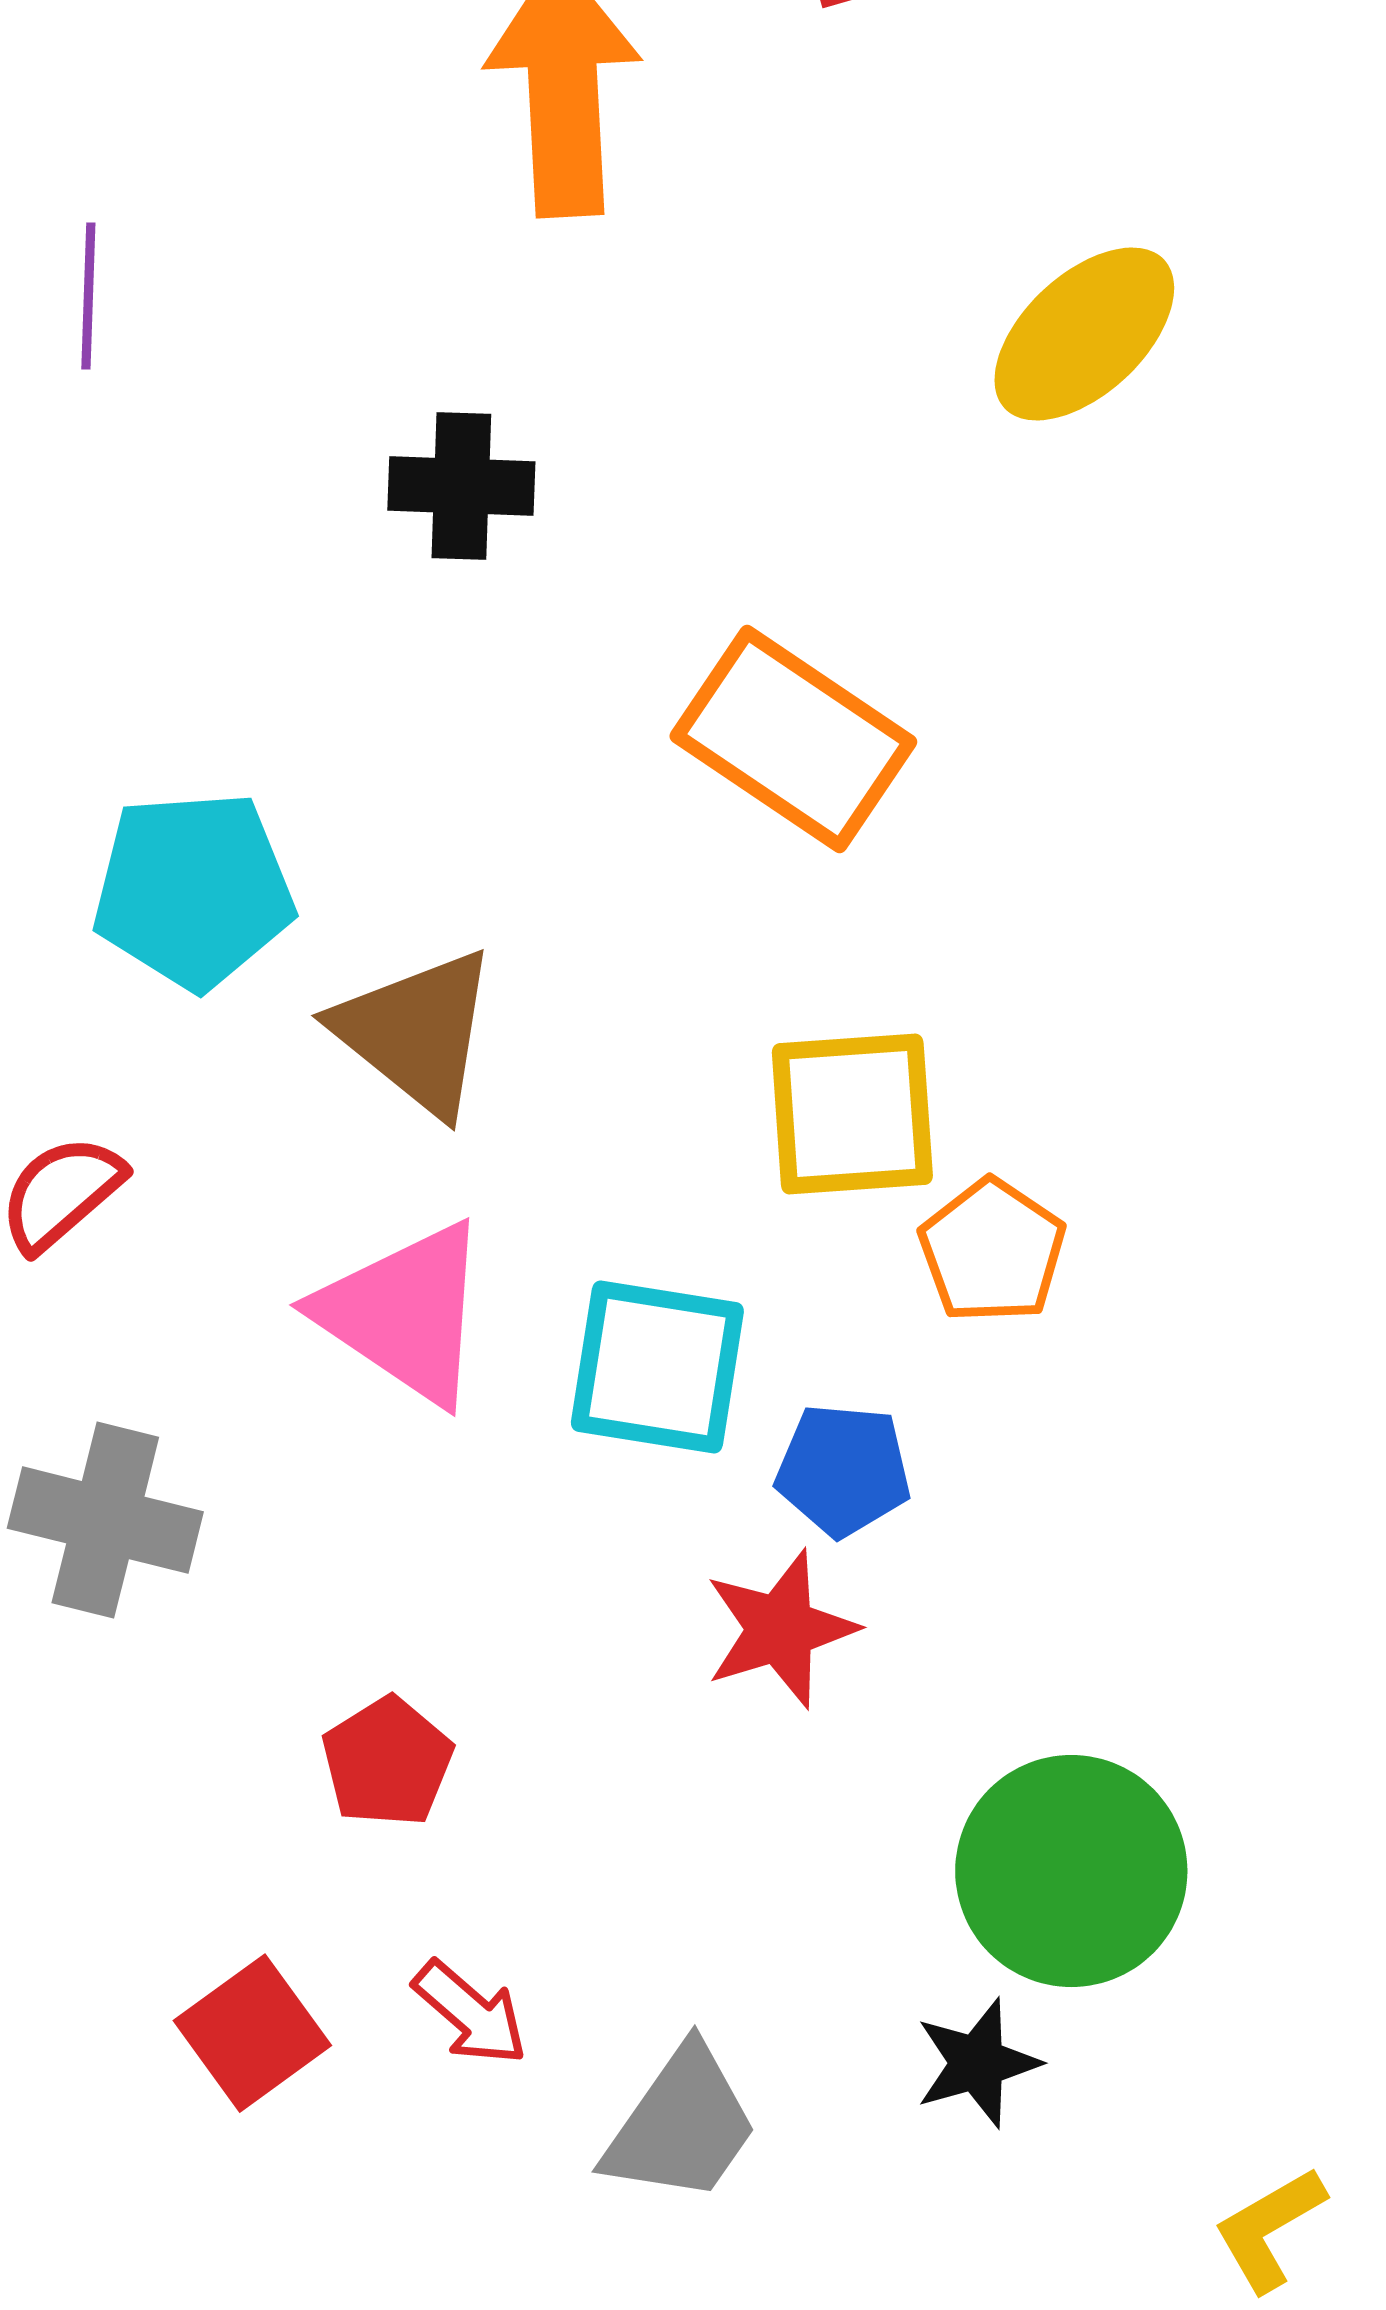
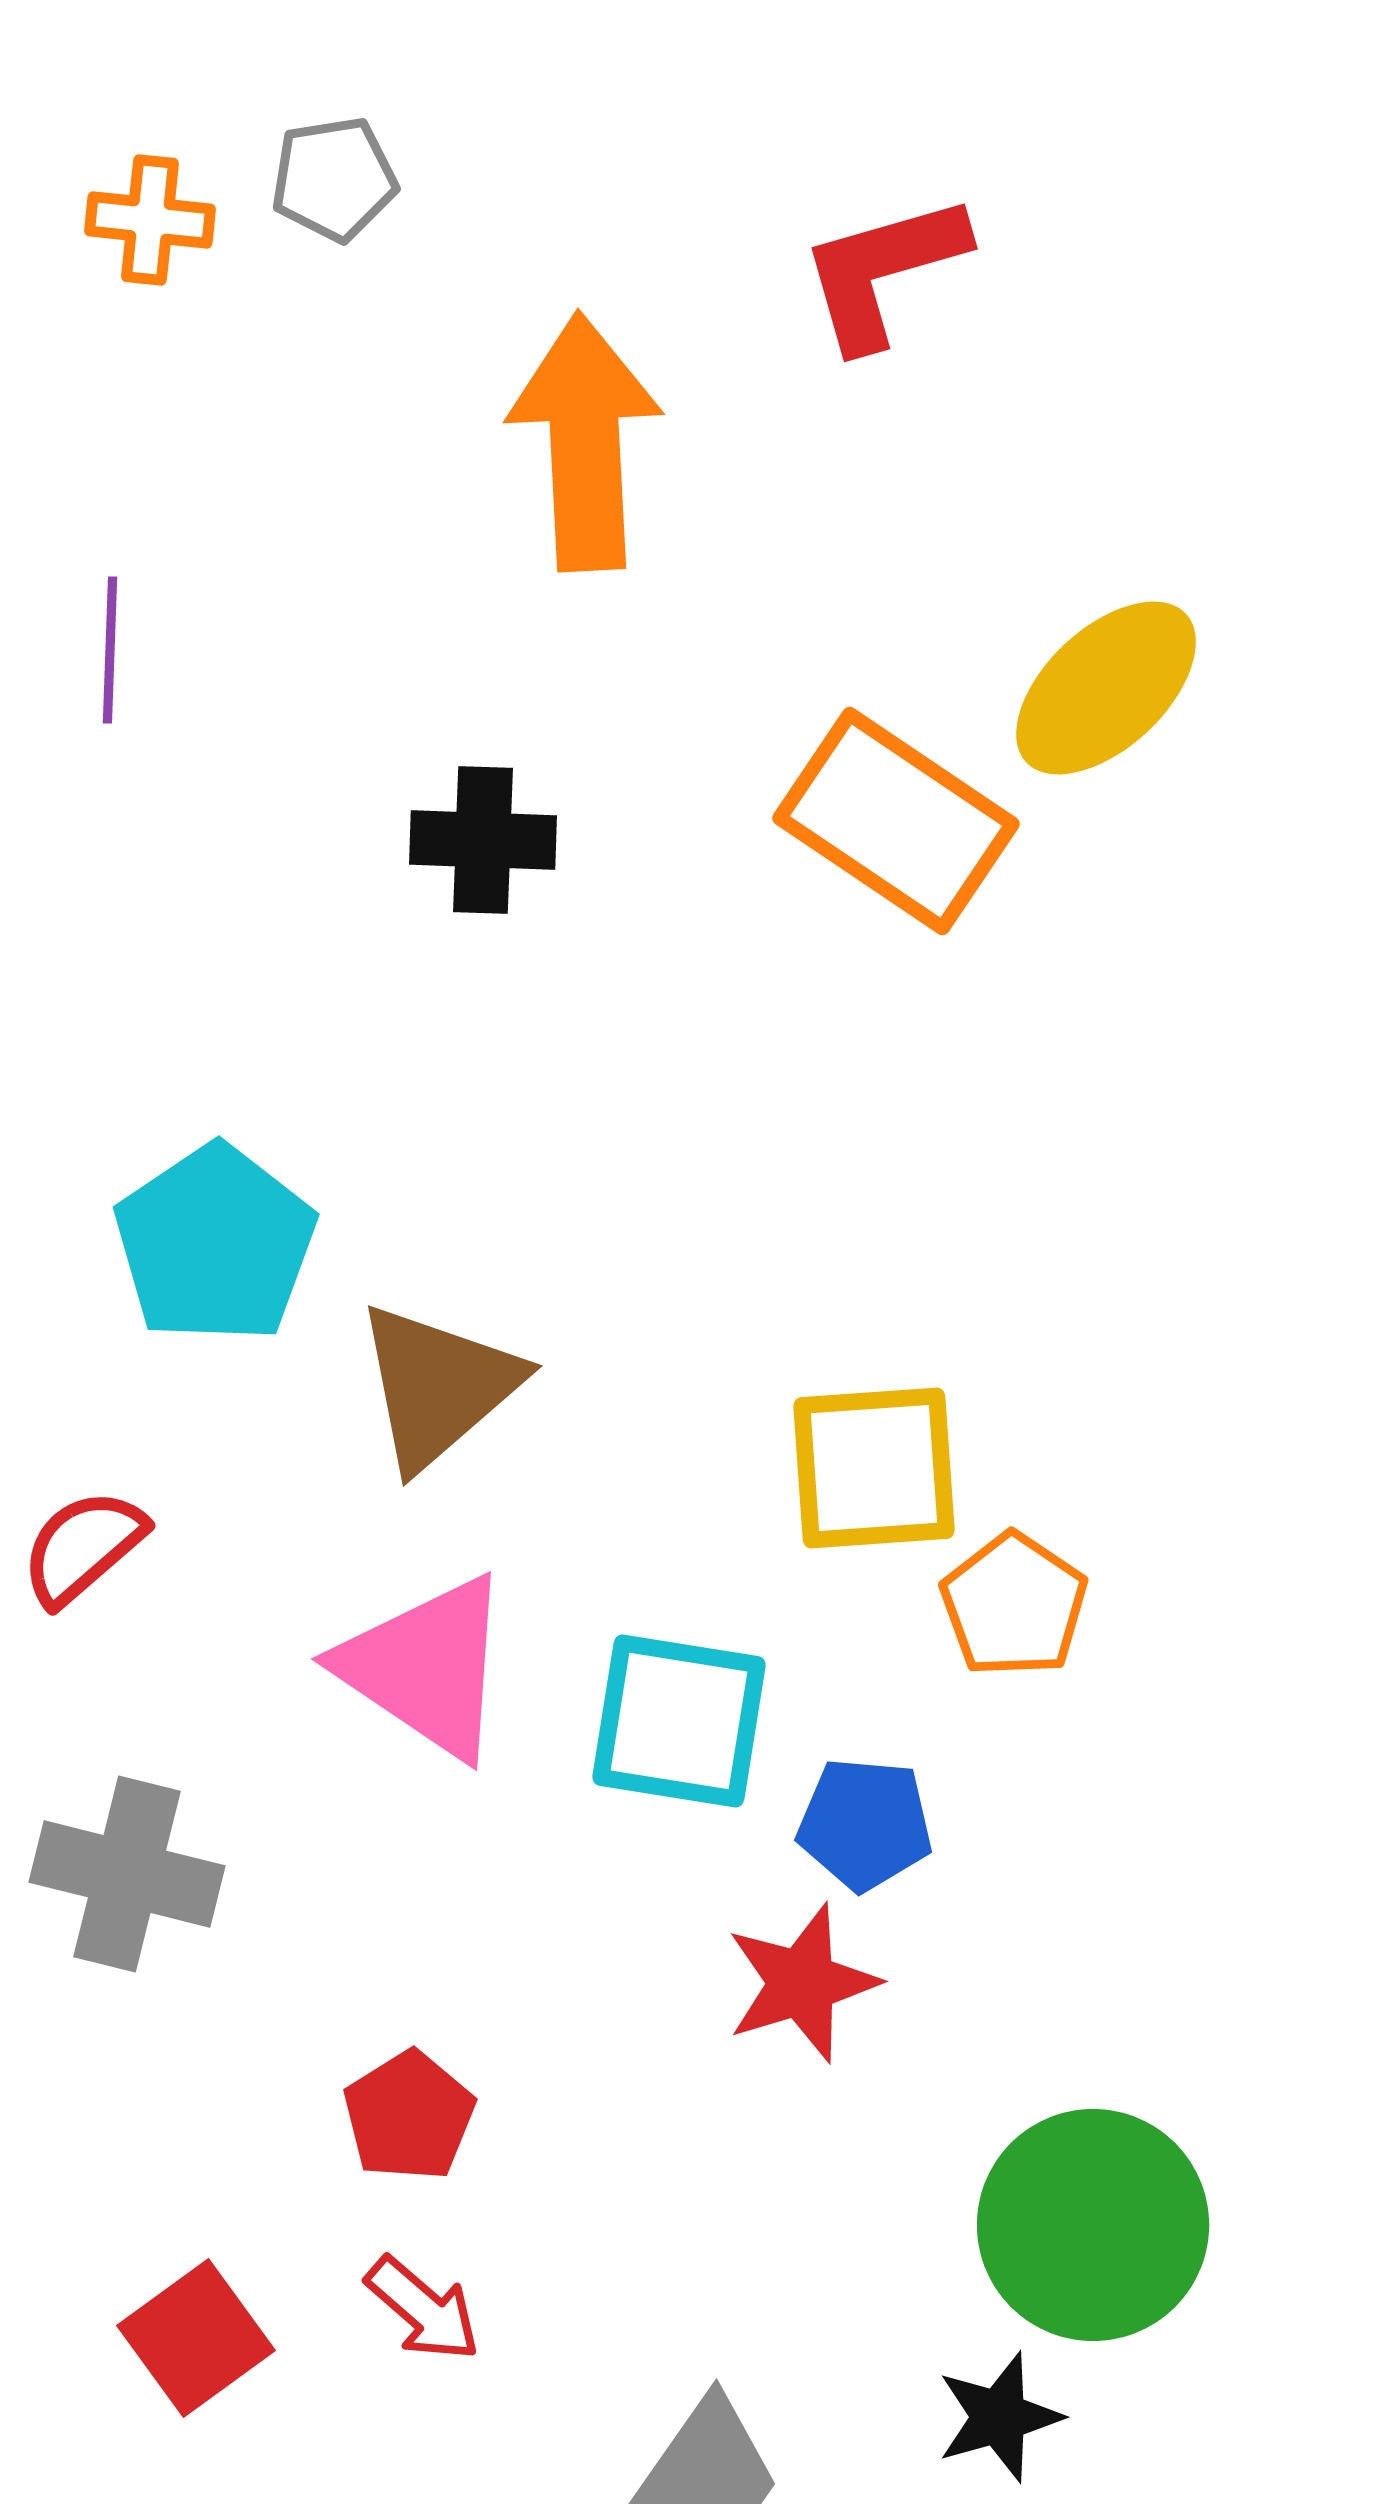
orange rectangle: (793, 739) -> (896, 821), moved
cyan pentagon: (193, 890) -> (215, 1244), turned -30
brown triangle: (416, 1032) -> (438, 1386), turned 40
red arrow: (470, 2013) -> (423, 2309), moved
red square: (252, 2033) -> (196, 2338), moved

